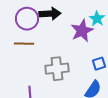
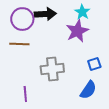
cyan star: (97, 19) -> (82, 12), moved

